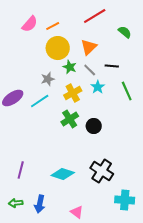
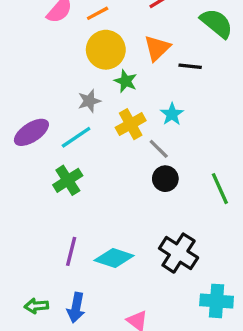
green semicircle: (125, 32) -> (217, 23), size x1.5
black line: (112, 66) -> (190, 66), moved
gray line: (90, 70) -> (159, 149), moved
green line: (127, 91) -> (220, 189), moved
green cross: (70, 119) -> (68, 180), moved
purple line: (21, 170) -> (71, 251), moved

